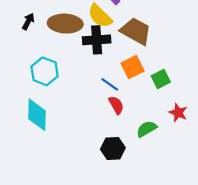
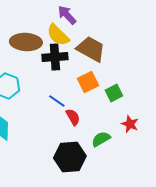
blue line: (110, 84) -> (57, 101), moved
black hexagon: (113, 148) -> (70, 157), size x1.4

